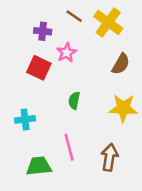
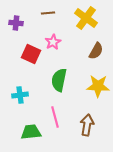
brown line: (74, 16) -> (48, 13), moved, turned -40
purple cross: (43, 31) -> (16, 23), moved
green semicircle: (74, 101) -> (59, 80), size x1.6

